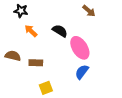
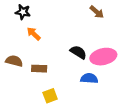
black semicircle: (60, 31) -> (78, 52), moved
pink ellipse: (80, 48) -> (103, 57), moved, turned -70
blue semicircle: (82, 72) -> (89, 78), turned 56

